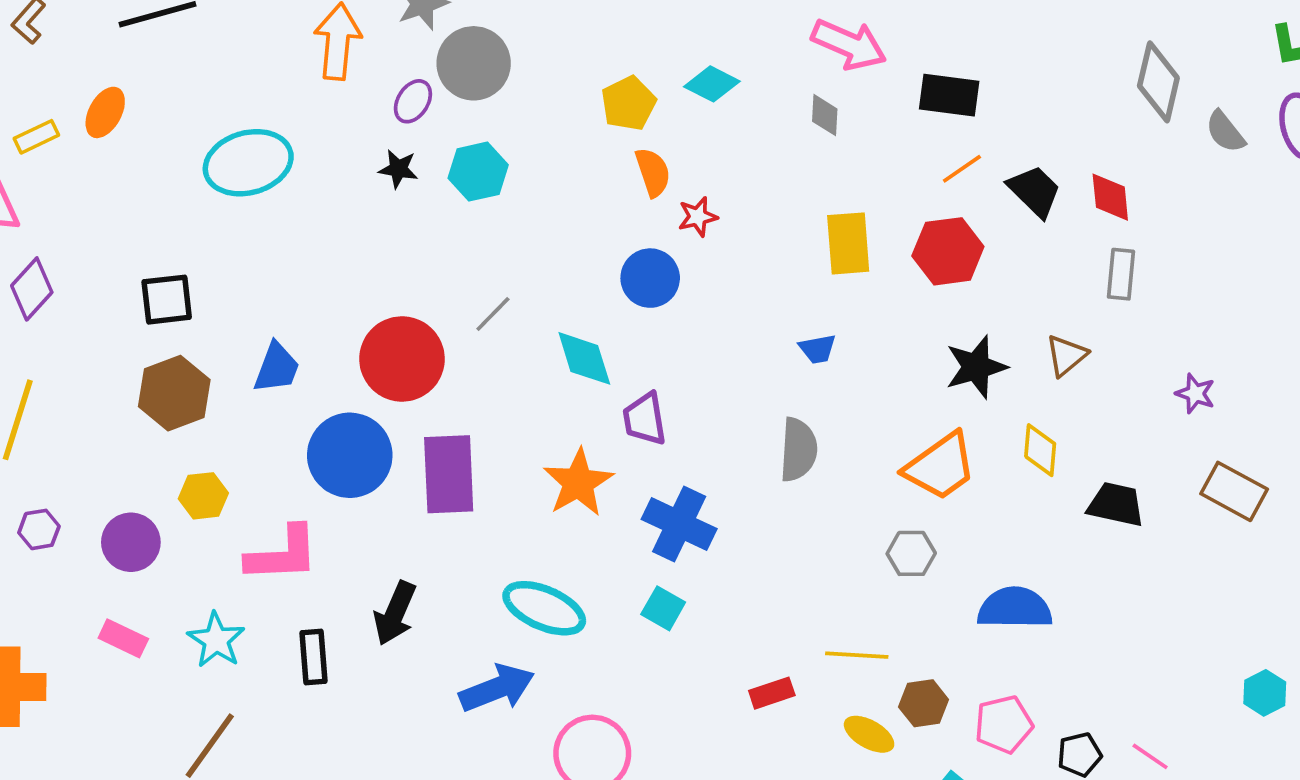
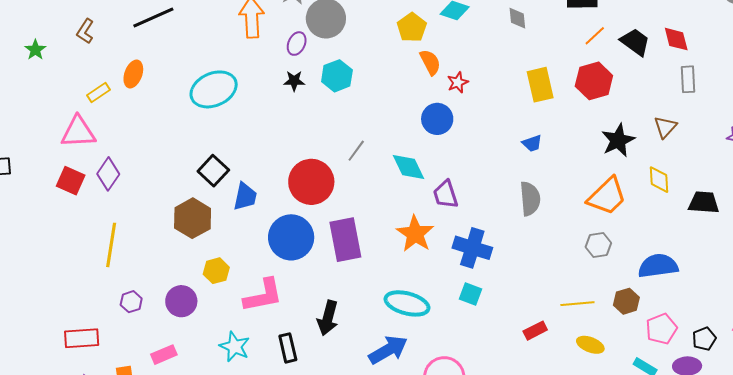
black square: (167, 300) -> (213, 171), moved, turned -32
pink rectangle: (123, 638) -> (164, 355), moved, turned -40
brown hexagon: (924, 703) -> (626, 301), moved

